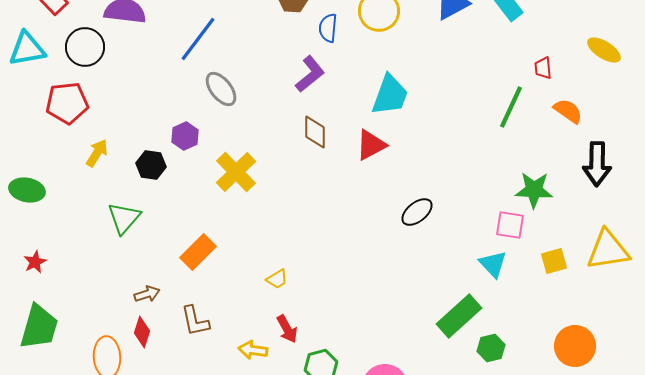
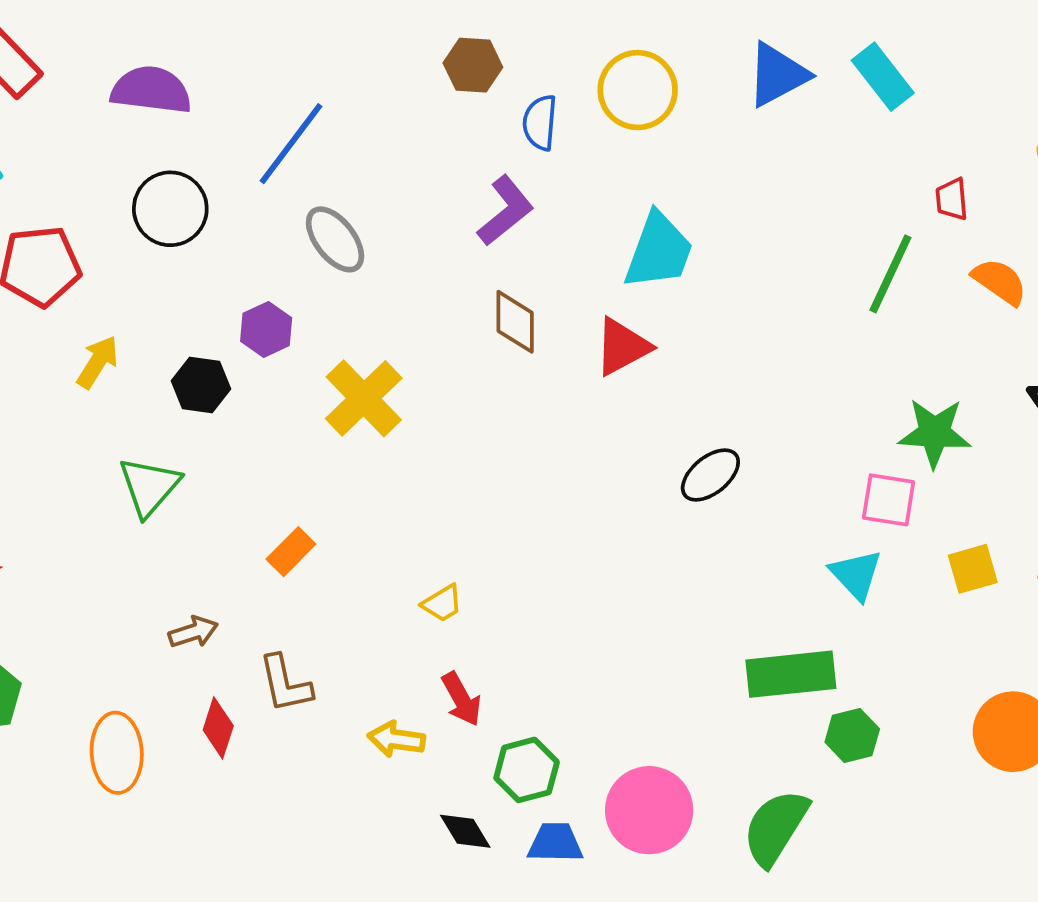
black circle: (85, 47) -> (170, 209), moved
orange rectangle: (198, 252) -> (291, 552), size x0.7
green rectangle: (459, 316) -> (791, 674), turned 36
red diamond: (142, 332) -> (218, 728), moved

